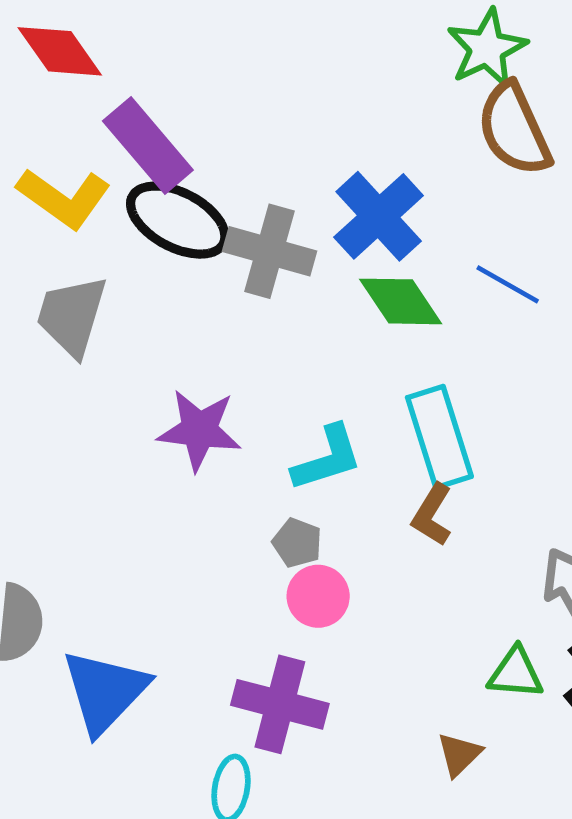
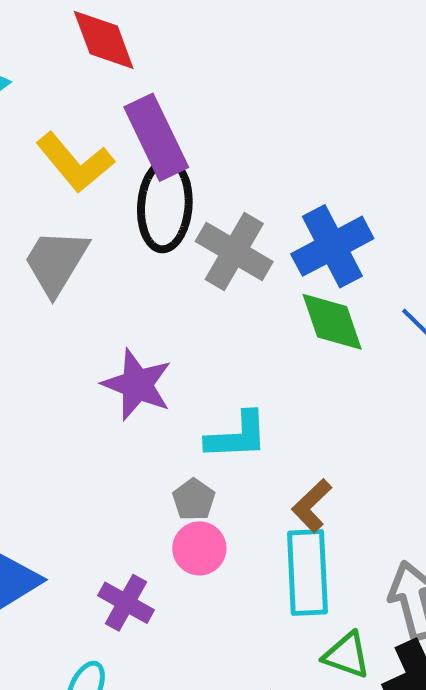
black ellipse: (178, 220) -> (165, 206), turned 52
cyan rectangle: (439, 437) -> (307, 572), moved
purple cross: (280, 704) -> (126, 603), moved, size x0.7

